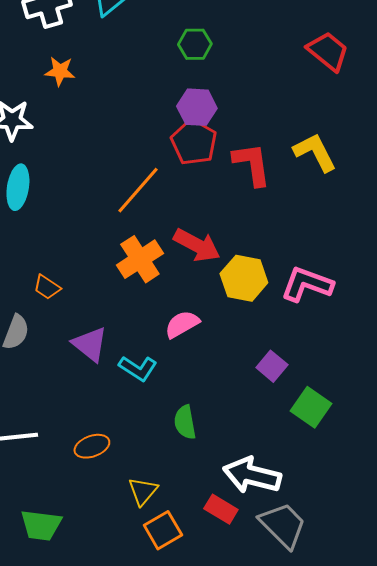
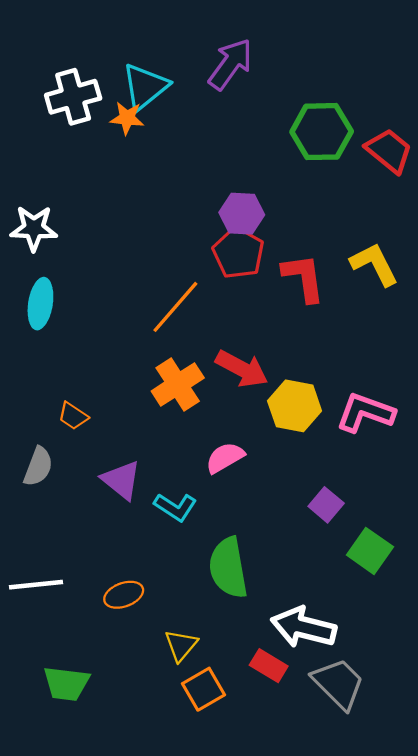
green hexagon: (195, 44) -> (322, 132), moved, size x1.6
orange star: (60, 71) -> (127, 118), moved
green semicircle: (185, 422) -> (228, 568), size x1.6

